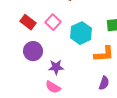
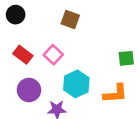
cyan hexagon: (81, 33) -> (76, 84), moved

